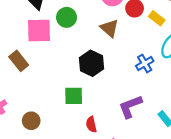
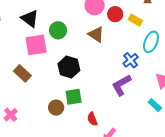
black hexagon: (92, 63) -> (69, 67), moved
purple L-shape: (130, 106) -> (121, 85), moved
brown circle: (31, 121) -> (56, 108), moved

